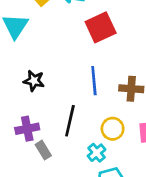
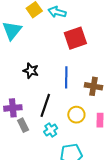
black star: (34, 81) -> (31, 71), moved
cyan cross: (97, 153) -> (51, 130), moved

